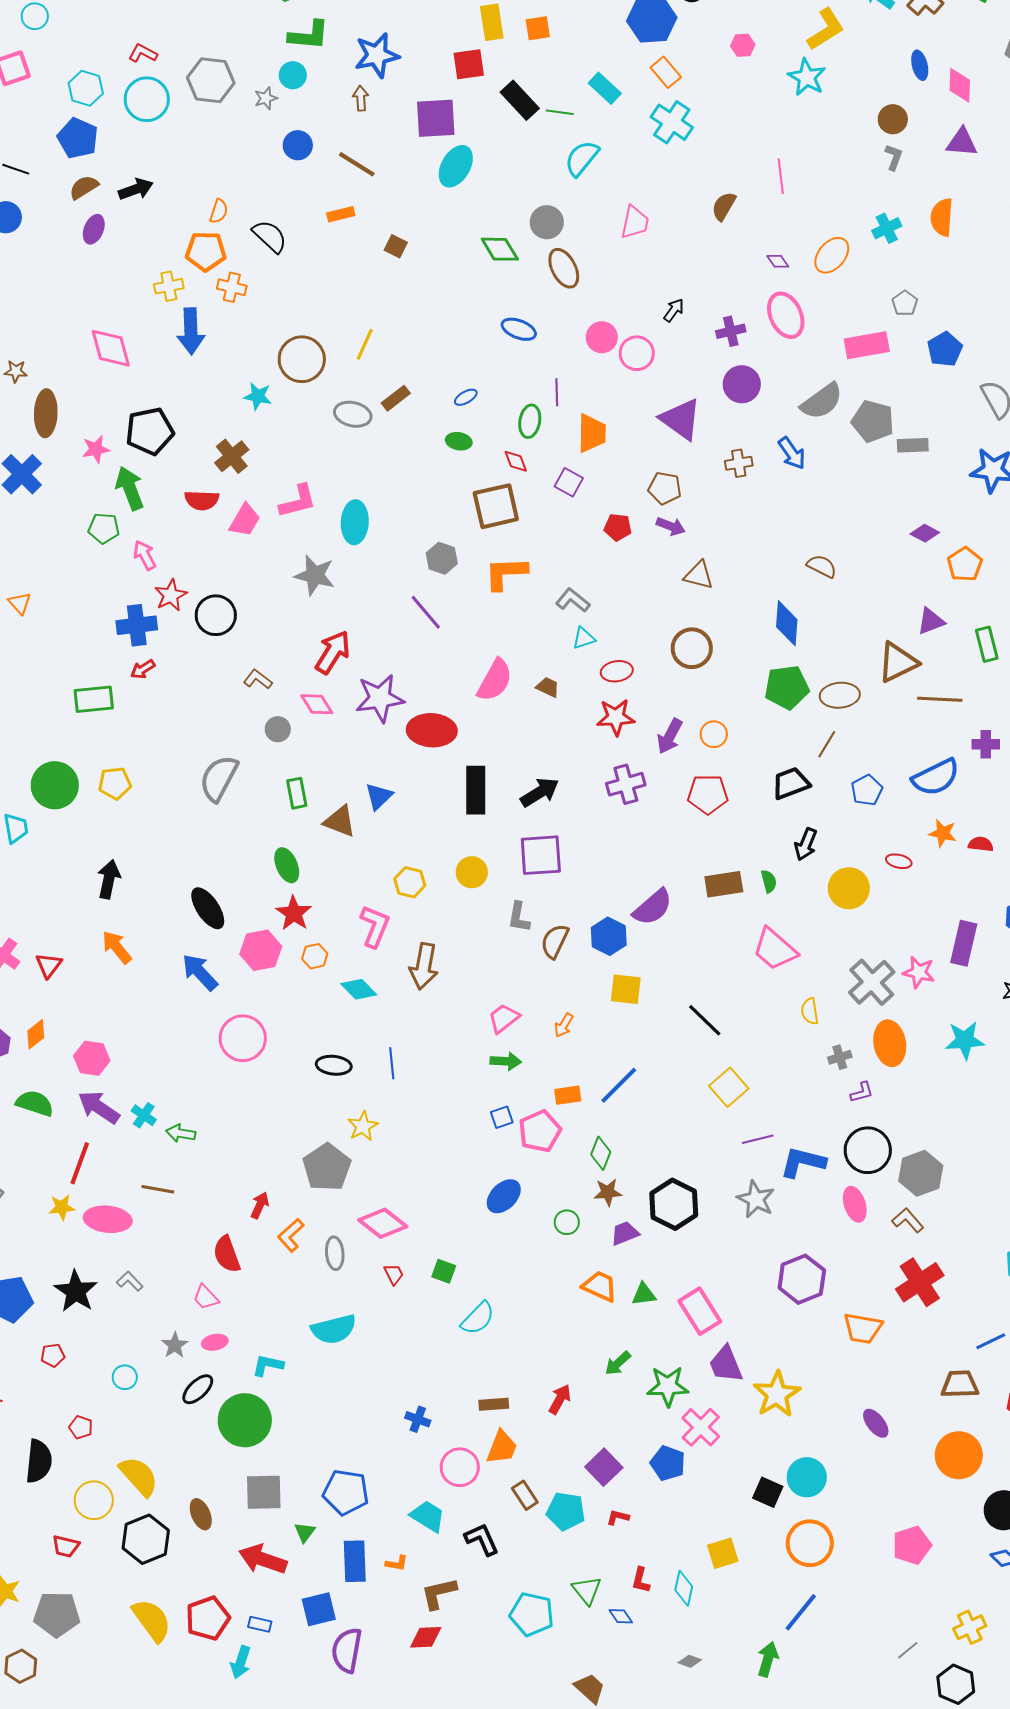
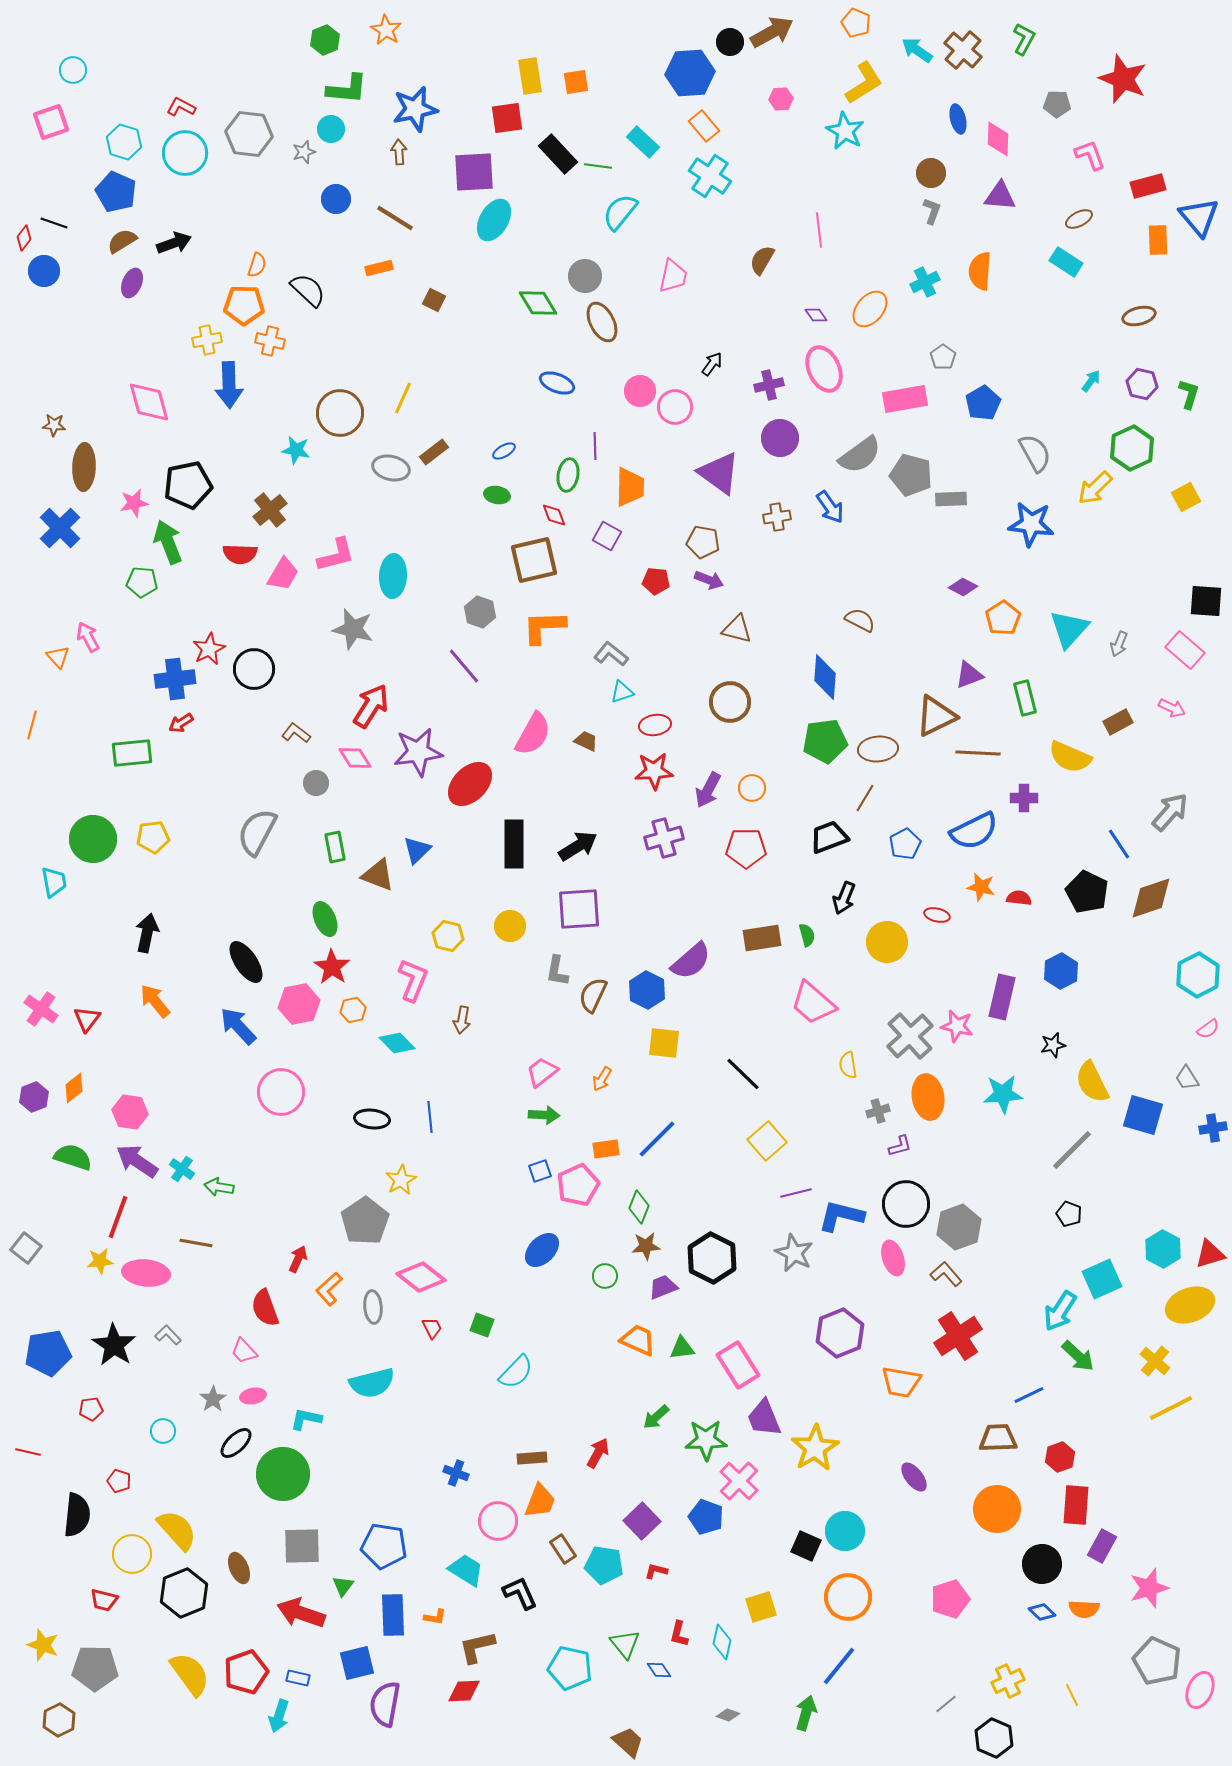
pink arrow: (145, 555) -> (88, 637), moved
red ellipse: (432, 730) -> (470, 784), turned -48
brown arrow: (424, 966) -> (462, 1020), size x0.6

